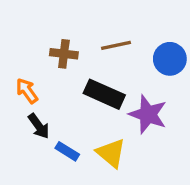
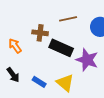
brown cross: (64, 54) -> (40, 33), moved
black arrow: (39, 126) -> (13, 75), moved

